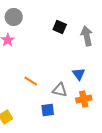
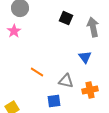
blue triangle: (79, 74) -> (85, 57), moved

